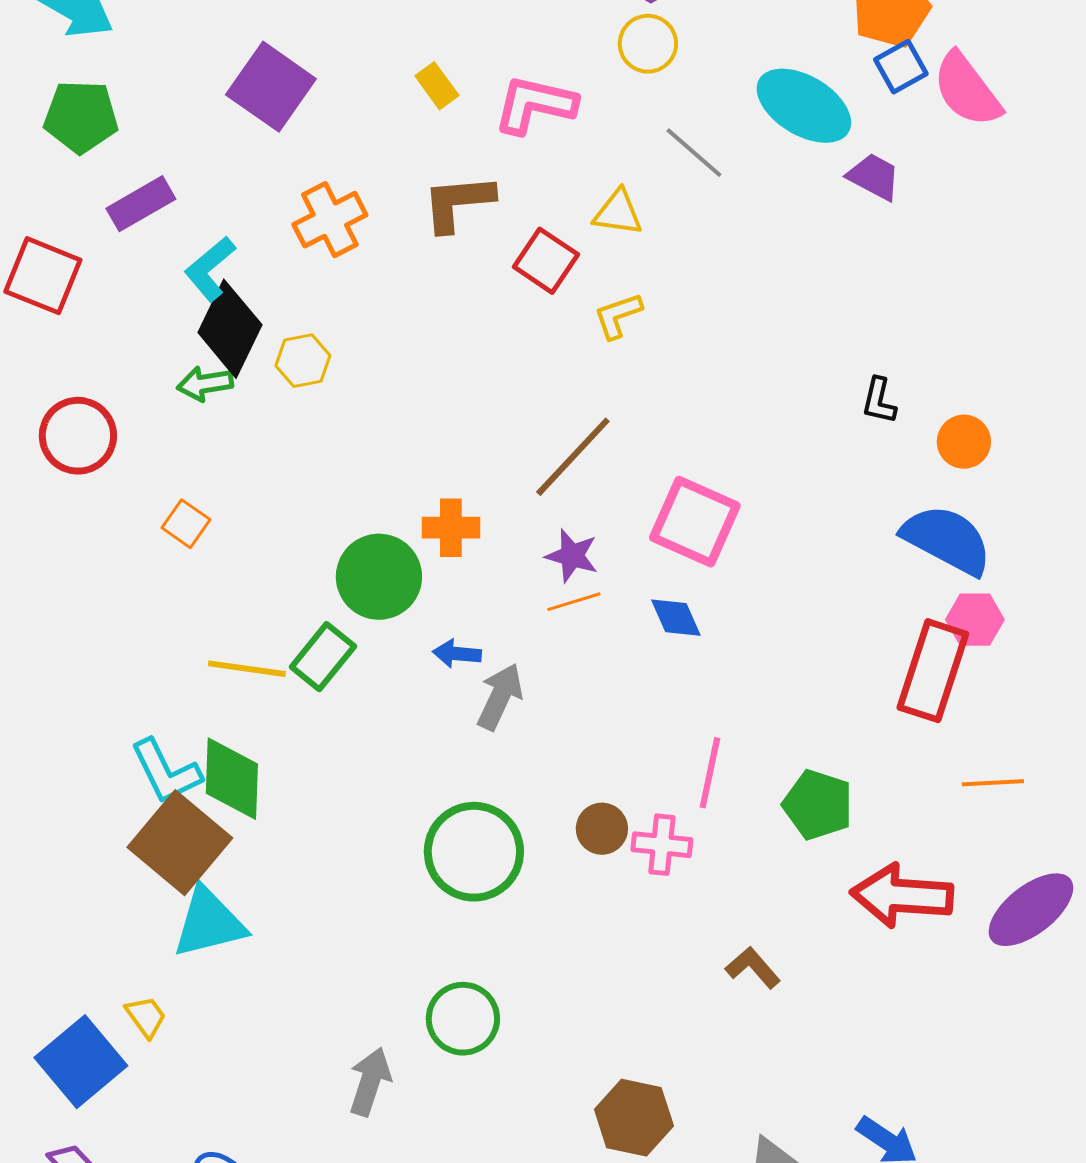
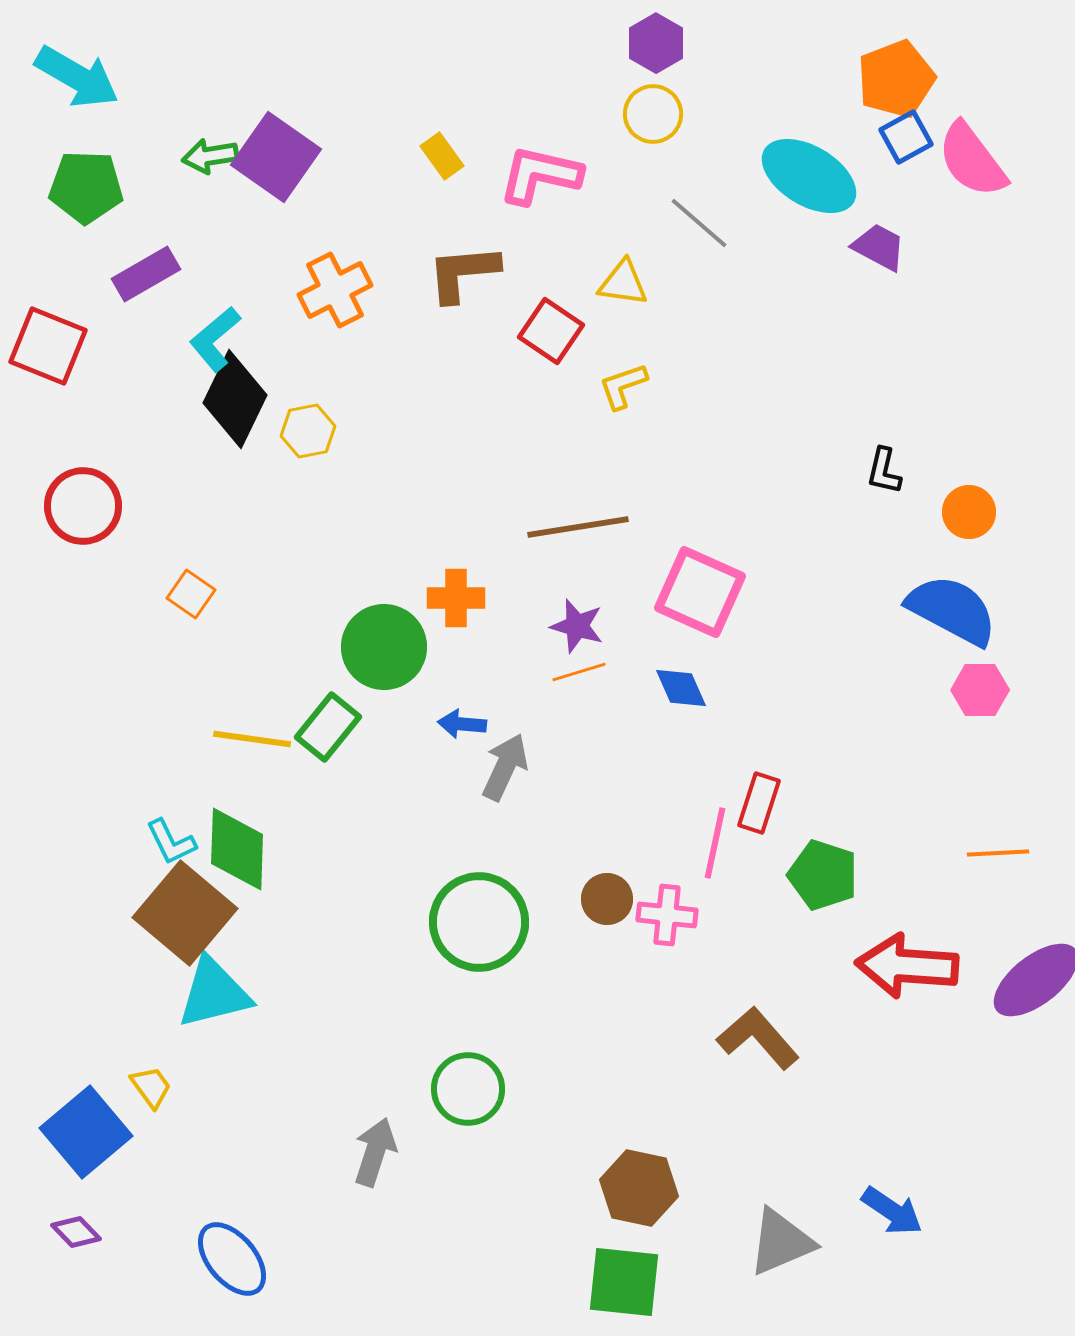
green arrow: (205, 384) -> (210, 156), moved
brown line: (573, 457) -> (578, 527), turned 38
red rectangle: (933, 671) -> (759, 803), moved, size x0.6
cyan L-shape: (166, 772) -> (171, 842), size x0.7
brown L-shape: (753, 968) -> (758, 1038), size x1.5

